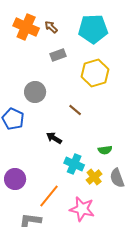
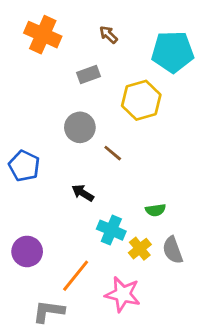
brown arrow: (51, 27) -> (108, 35), moved
cyan pentagon: (93, 29) -> (173, 52), moved
gray circle: (35, 92) -> (80, 127), moved

